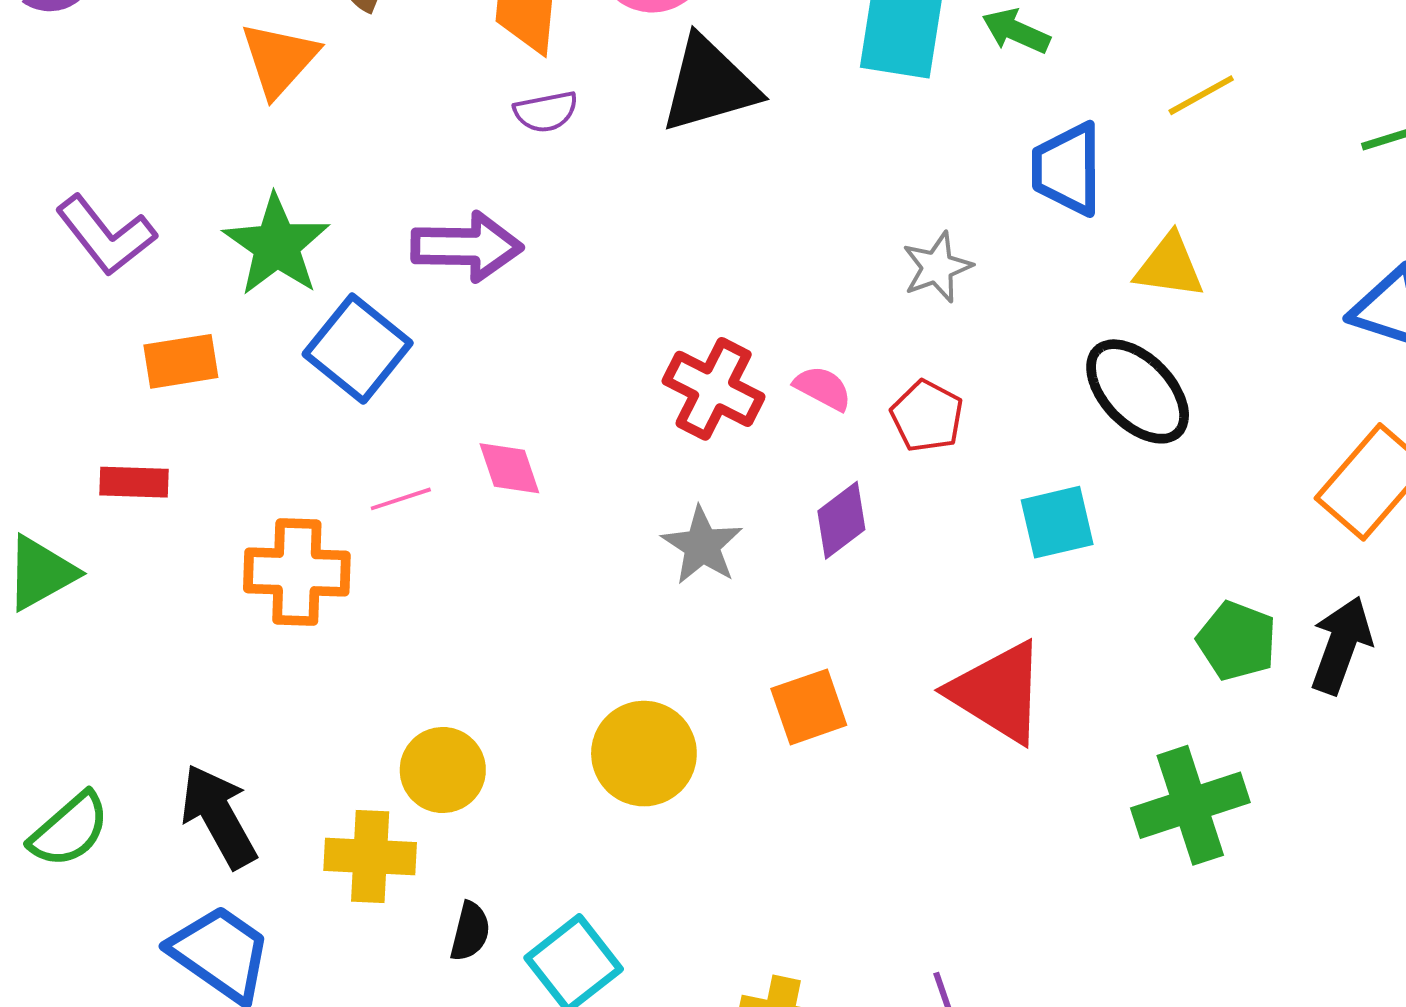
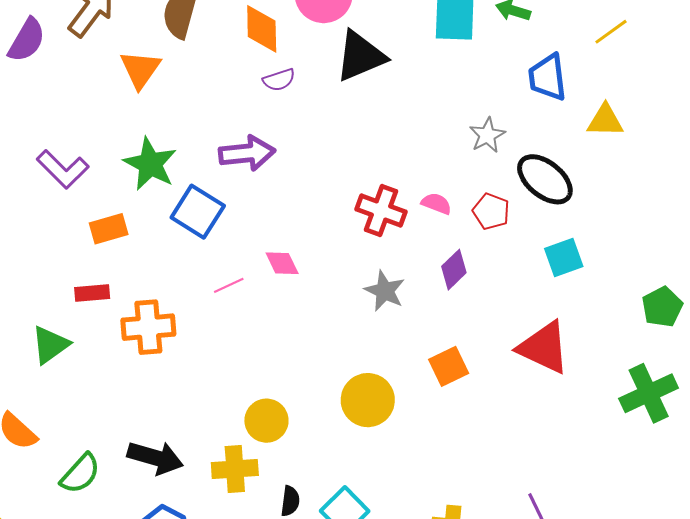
black ellipse: (1138, 391) -> (545, 179), moved
orange cross: (297, 572) -> (148, 327), moved
green pentagon: (1237, 641) -> (662, 307), turned 30
black arrow: (219, 816) -> (155, 458), turned 142

